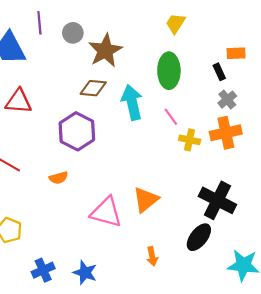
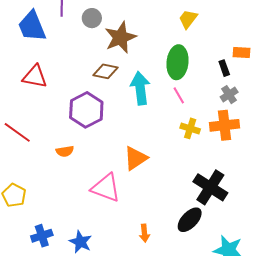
pink line: (171, 117) -> (179, 95), moved
orange triangle: (146, 200) -> (136, 158), moved

